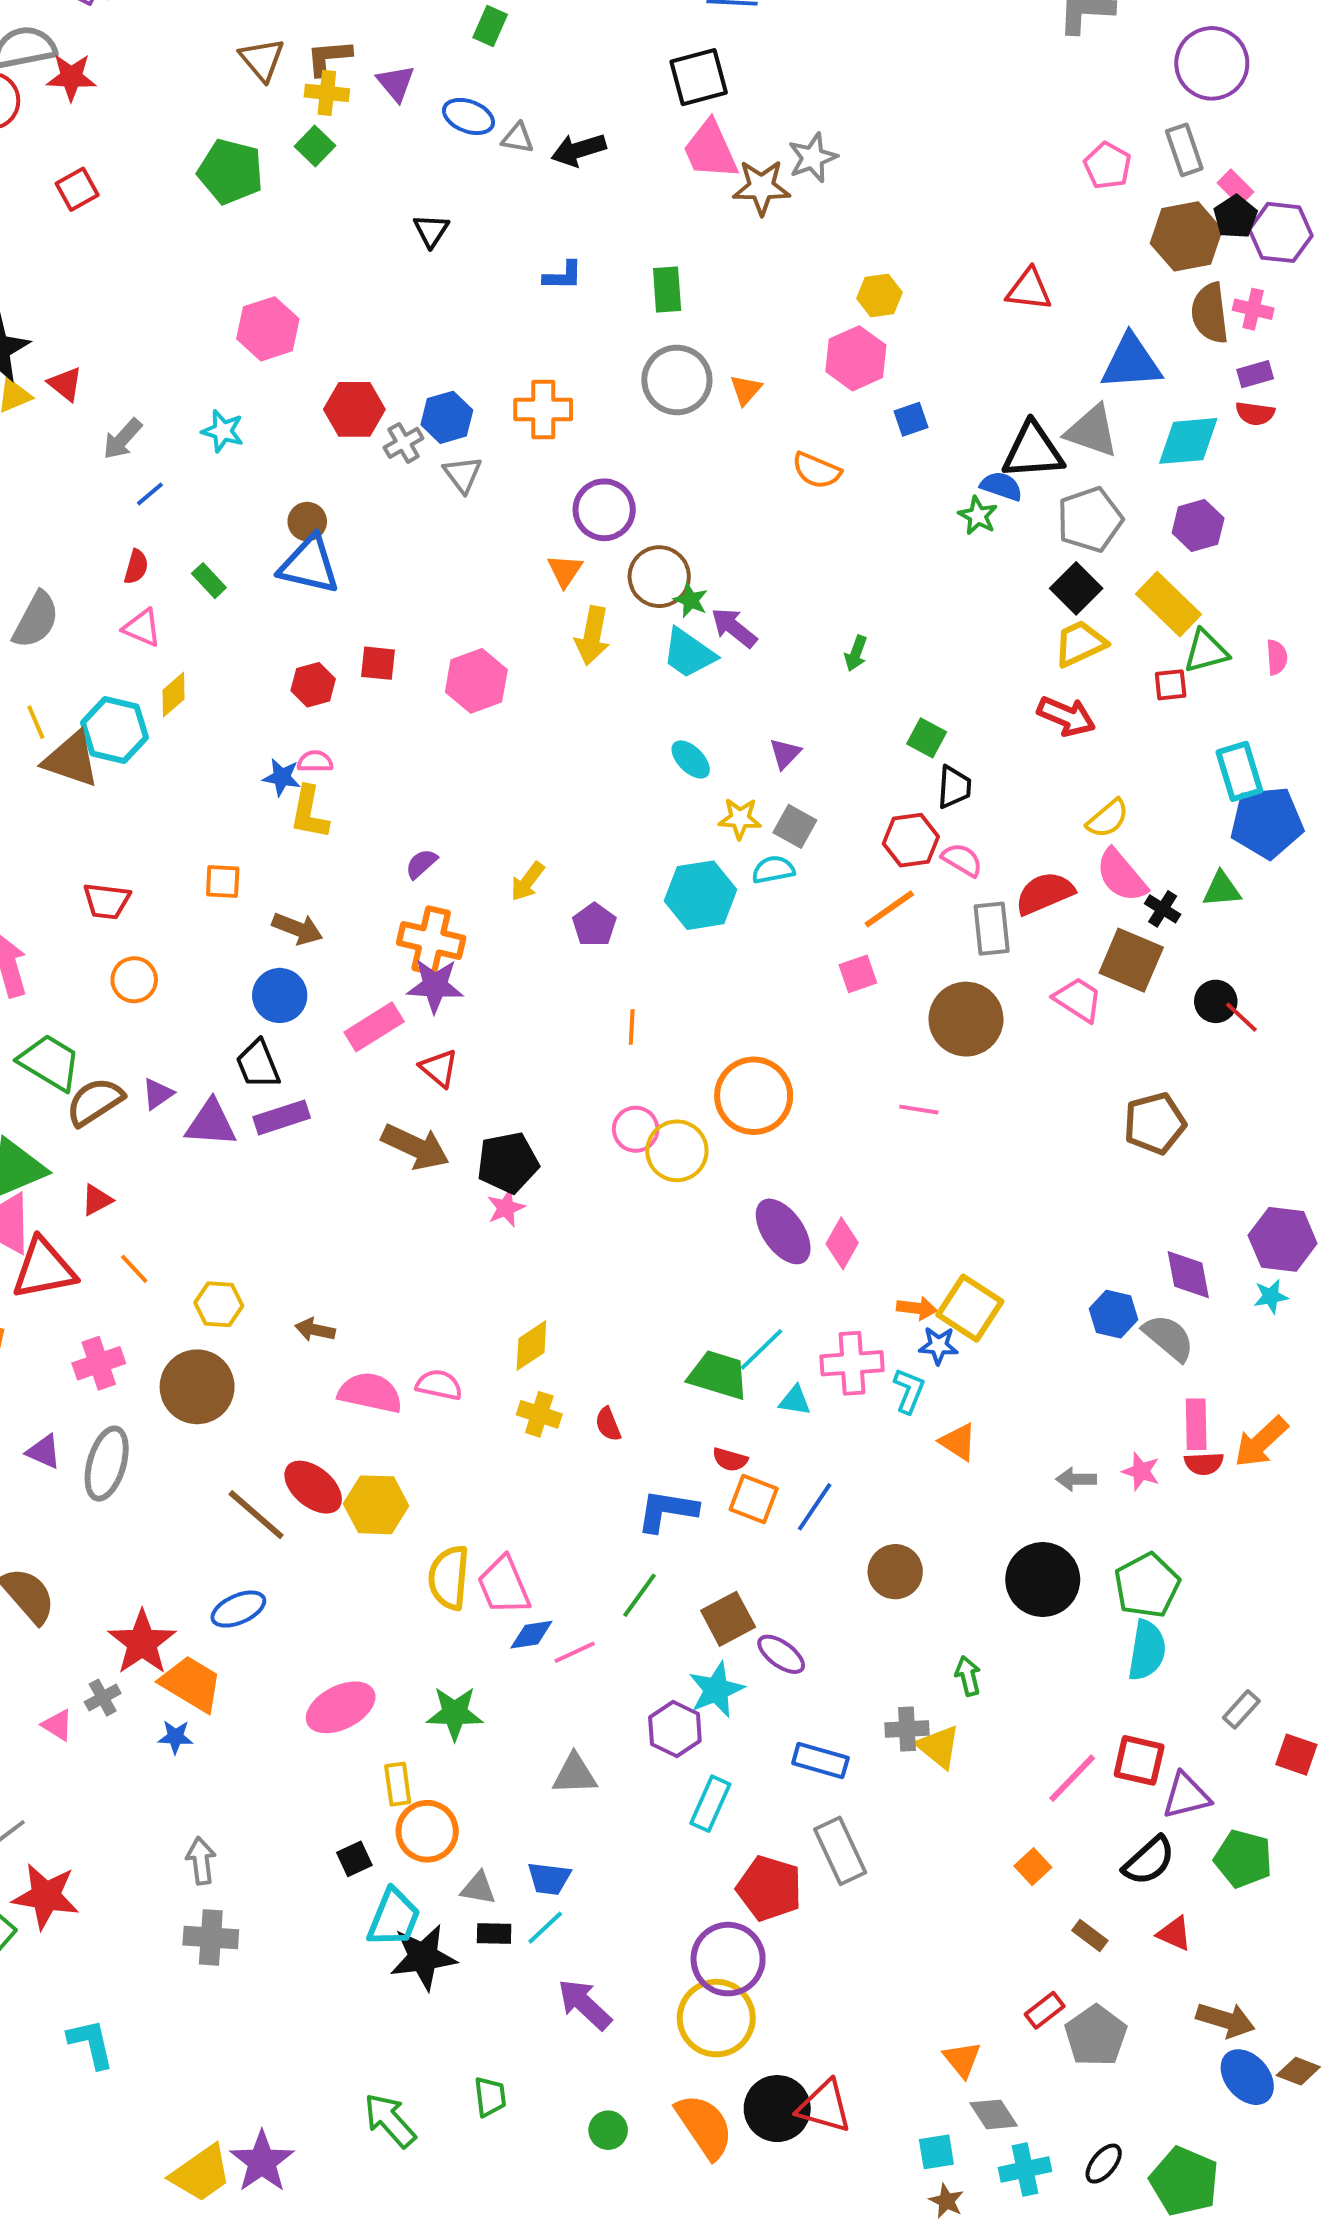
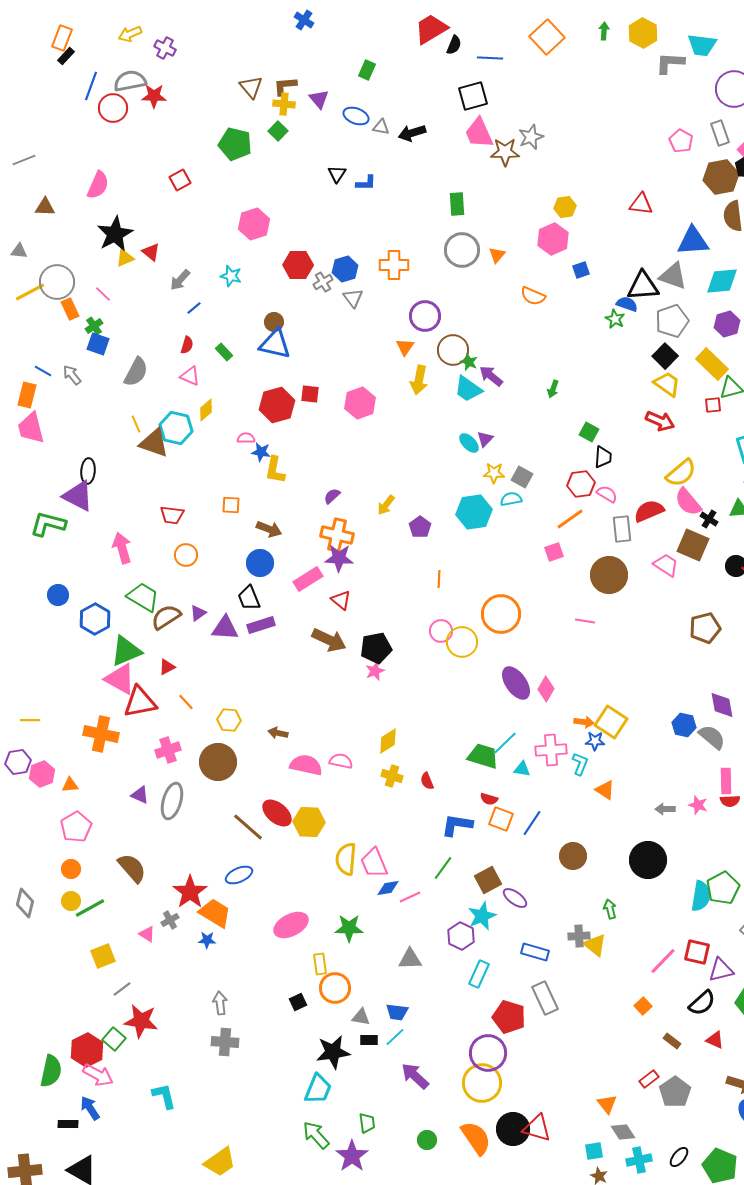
red square: (77, 189) -> (180, 180), moved
blue L-shape: (563, 276) -> (366, 183), moved
yellow trapezoid: (1080, 643) -> (667, 384), turned 60
red hexagon: (313, 685) -> (277, 405), size x1.6
purple triangle: (785, 754) -> (485, 439), moved
pink semicircle: (315, 761) -> (246, 438), moved
yellow semicircle: (1108, 819) -> (681, 473), size x1.4
green pentagon: (1147, 1585) -> (723, 888), moved
cyan trapezoid: (394, 1918) -> (318, 1089), moved
purple star: (262, 2162) -> (352, 1156), moved

